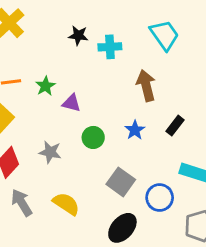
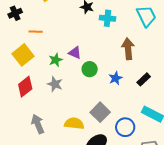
green star: (45, 86) -> (56, 60), moved
green circle: (93, 137) -> (90, 69), moved
gray arrow: (22, 203) -> (38, 124), moved
yellow semicircle: (66, 204) -> (74, 123), moved, turned -36

